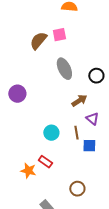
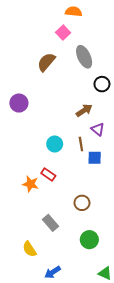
pink square: (59, 35) -> (63, 33), moved, turned -32
brown semicircle: (38, 41) -> (46, 62), moved
gray ellipse: (64, 69) -> (84, 57), moved

